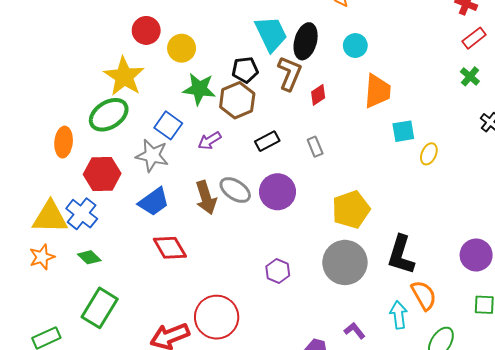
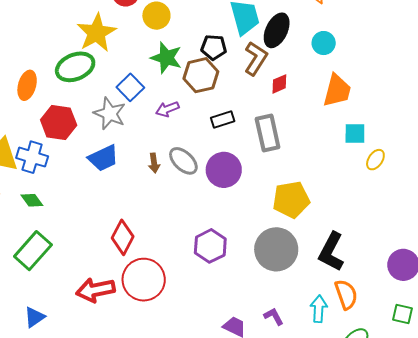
gray rectangle: (315, 147) -> (268, 133), size x1.8
brown arrow: (206, 198) -> (154, 163), size x0.6
blue cross: (82, 214) -> (32, 157), turned -32
red diamond: (170, 248) -> (123, 237), moved, turned 48
purple hexagon: (278, 271) -> (210, 246), size x1.4

